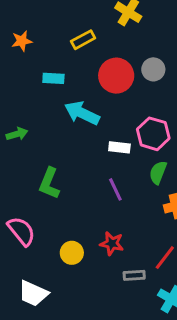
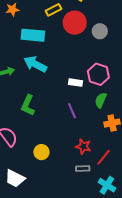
red circle: (116, 76) -> (75, 23), moved
cyan rectangle: (53, 78) -> (33, 35), size x1.6
cyan arrow: (82, 113) -> (35, 64), moved
red star: (112, 243) -> (83, 146), moved

